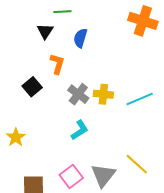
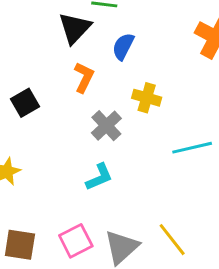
black triangle: (45, 31) -> (75, 28), size x1.4
black square: (32, 87) -> (25, 103), moved
yellow cross: (103, 94) -> (147, 98), moved

